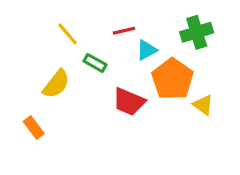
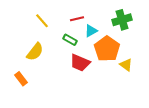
green rectangle: (95, 63) -> (70, 40), moved

